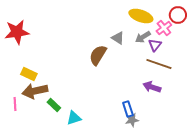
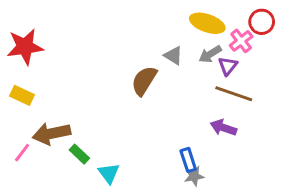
yellow rectangle: (29, 74) -> (22, 95), moved
pink line: (15, 104) -> (22, 153), turned 40
cyan triangle: (74, 118) -> (109, 173), turned -49

